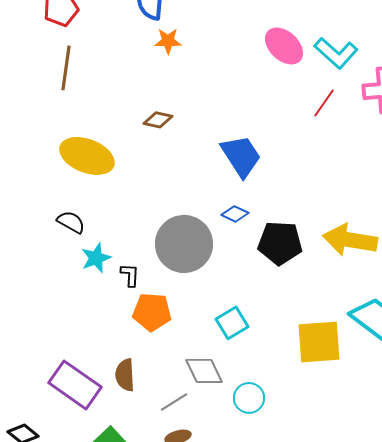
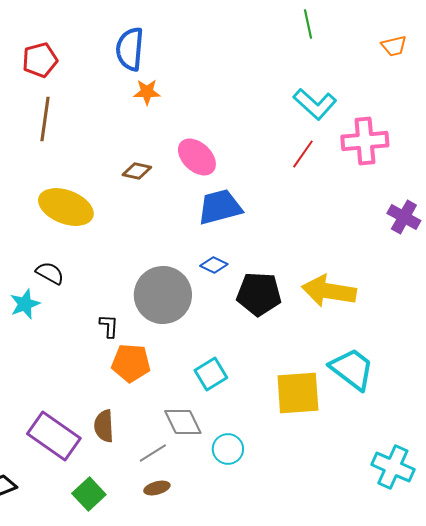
pink ellipse: (284, 46) -> (197, 157), moved
blue trapezoid: (241, 156) -> (220, 207), turned -72
cyan star: (96, 258) -> (25, 304), moved

